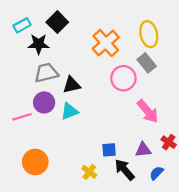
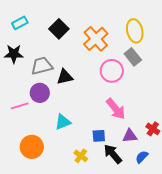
black square: (57, 22) -> (59, 29), moved
black star: (39, 44) -> (14, 54), moved
cyan triangle: (69, 111) -> (63, 122), moved
pink arrow: (148, 111) -> (116, 109), moved

